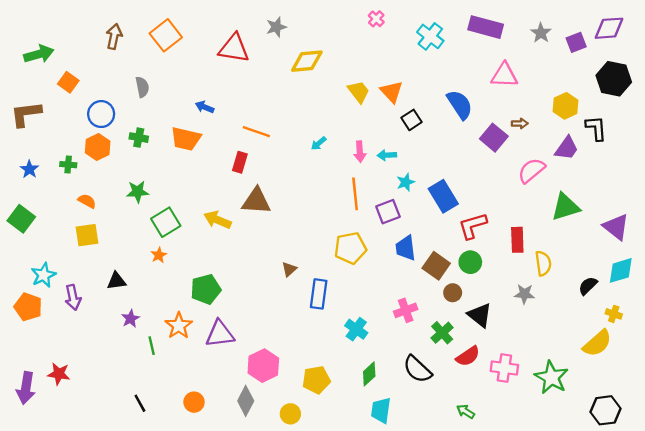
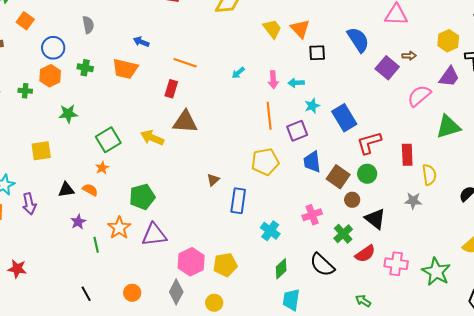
black square: (412, 120) -> (317, 53), turned 30
green star: (138, 192) -> (68, 114), moved
orange semicircle: (87, 201) -> (90, 190), moved
yellow pentagon: (316, 380) -> (225, 265), moved

